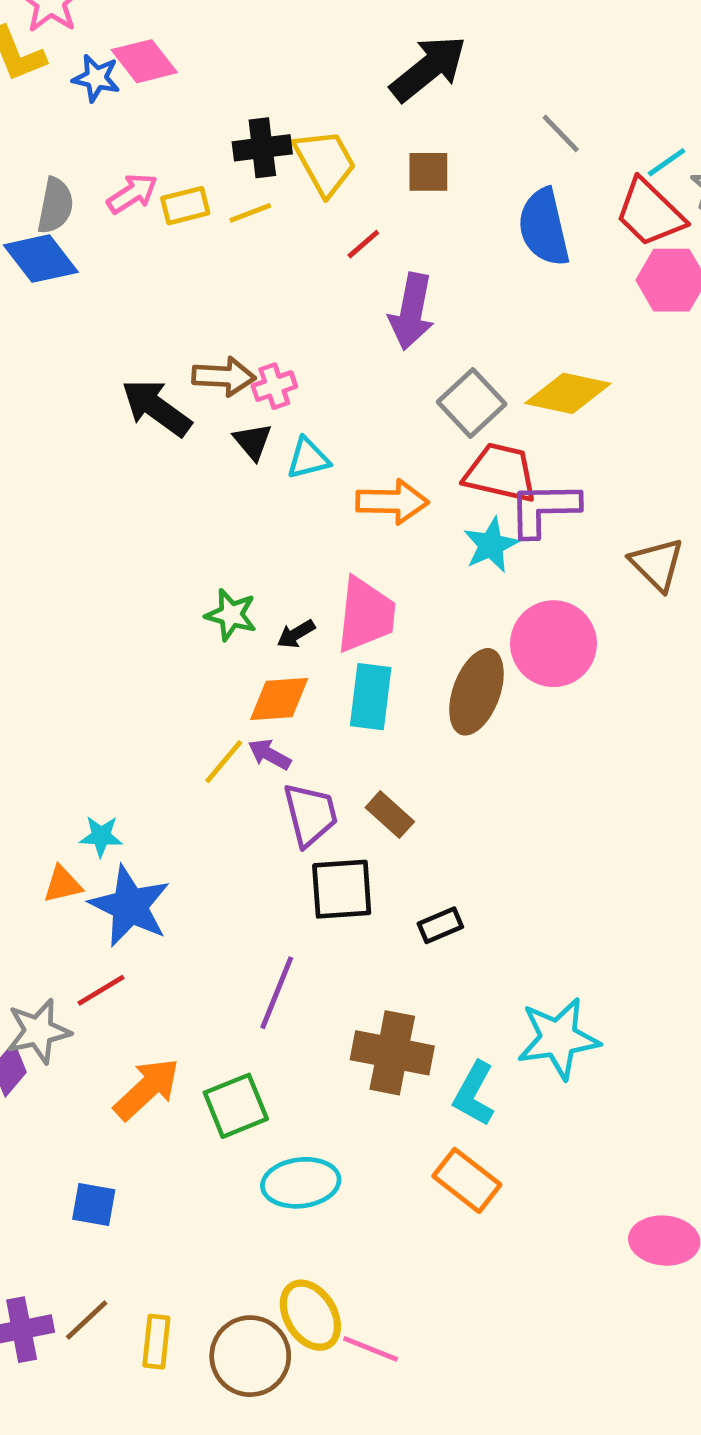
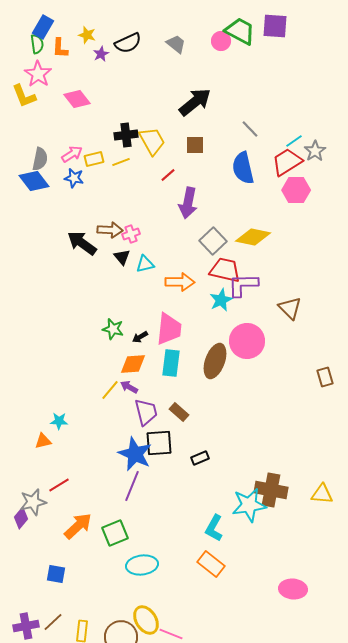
blue star: (96, 78) -> (74, 178), moved
red trapezoid: (650, 213) -> (287, 162), turned 104
blue star: (130, 906) -> (135, 454), moved
brown cross: (392, 1053) -> (271, 490), moved

